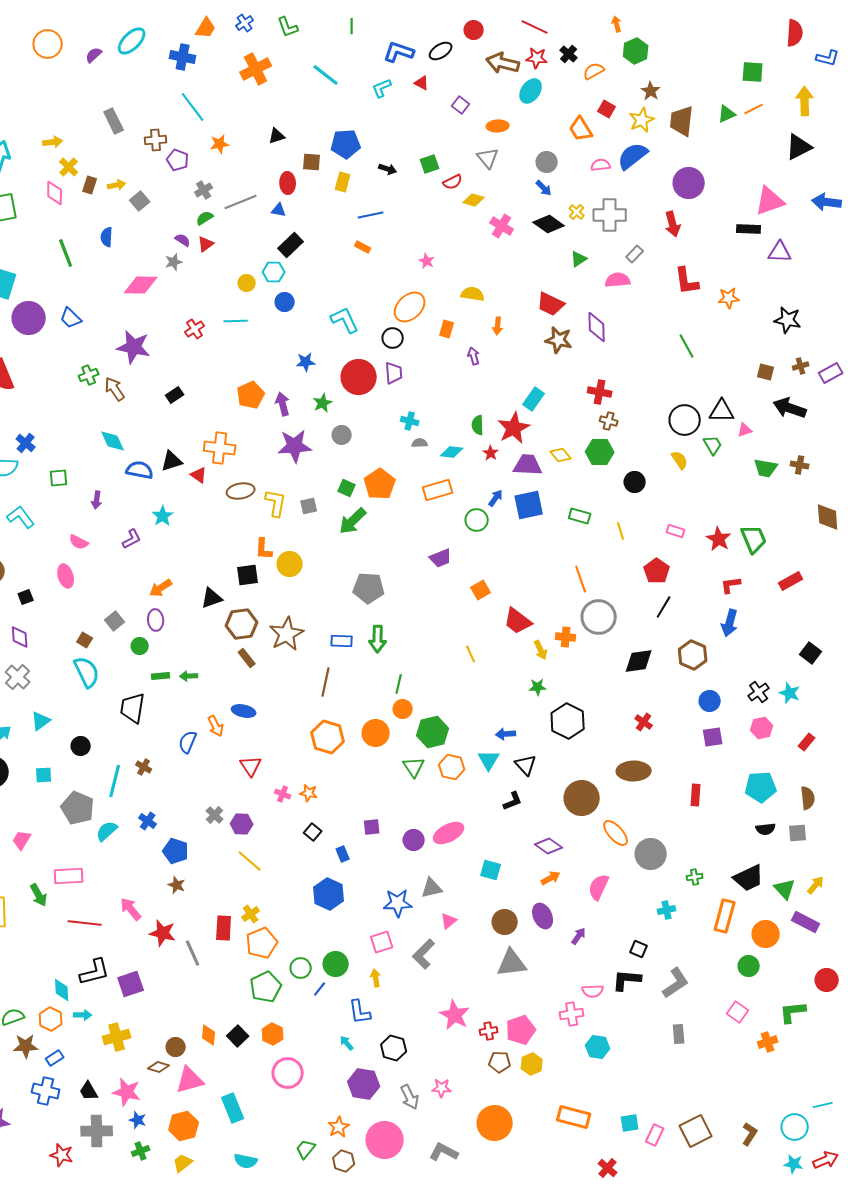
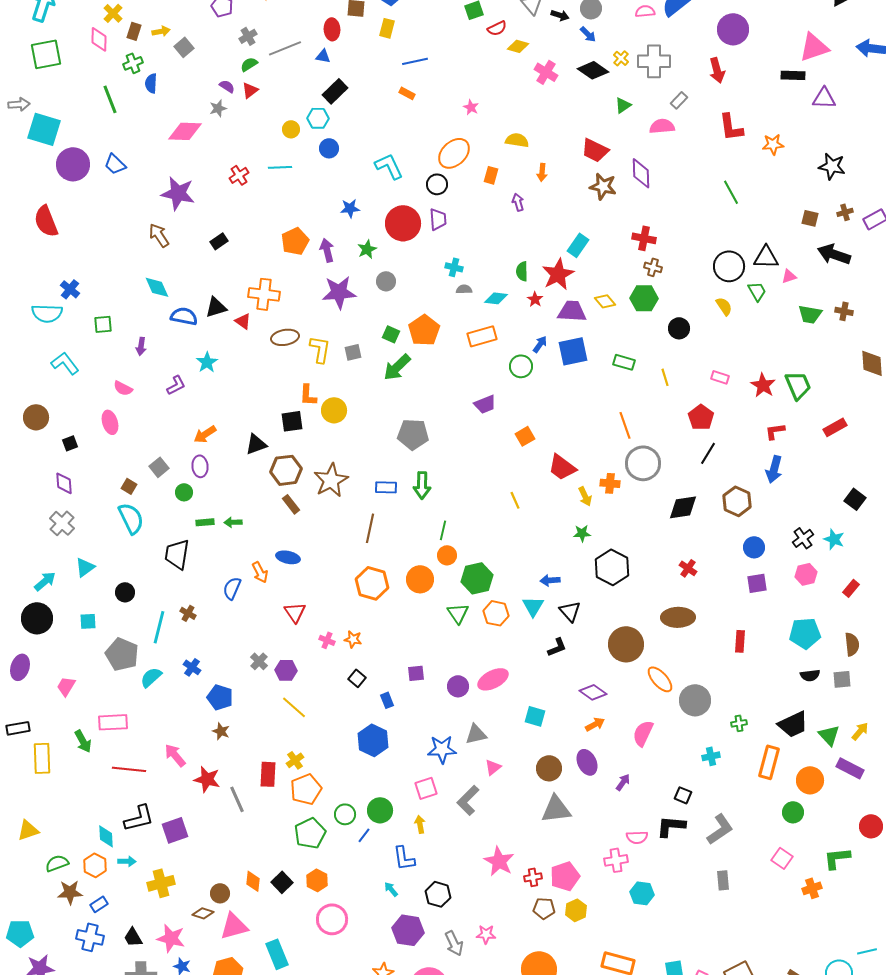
black arrow: (388, 169) -> (560, 15), moved
green cross: (89, 375) -> (133, 63), moved

